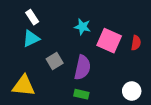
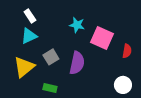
red semicircle: (136, 43) -> (127, 51), moved
yellow triangle: (24, 86) -> (24, 67), moved, turned -45
green rectangle: (81, 94) -> (50, 88), moved

